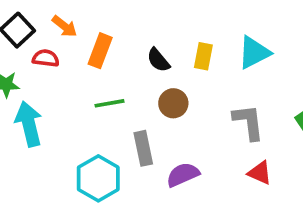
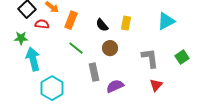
cyan triangle: (254, 53) -> (166, 21), moved
green line: (110, 103) -> (76, 48), turned 49
red triangle: (260, 173) -> (156, 85), turned 48
cyan hexagon: (98, 178) -> (52, 88), moved

